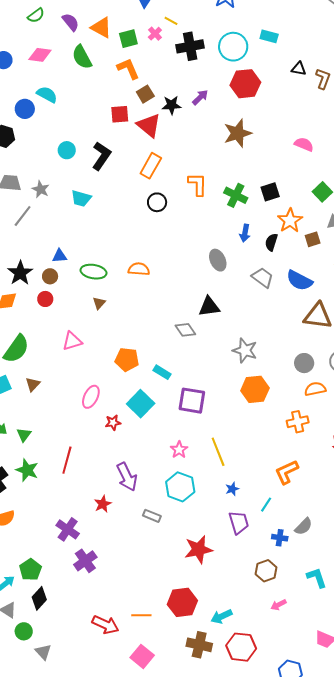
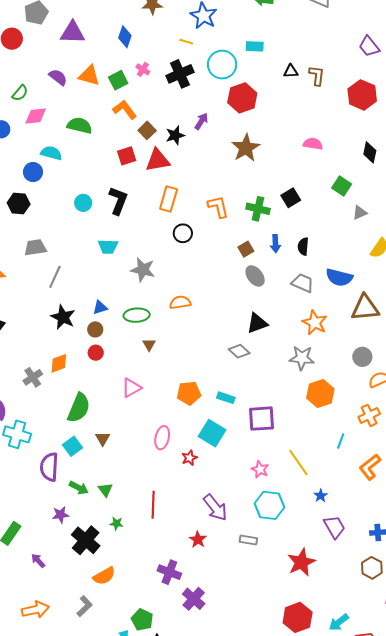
green semicircle: (36, 15) -> (20, 93), moved
yellow line: (171, 21) -> (186, 42), moved
green semicircle: (82, 57) -> (80, 126), moved, turned 145
red triangle: (149, 125) -> (158, 160), turned -36
gray star: (41, 189) -> (143, 270), moved, size x1.4
orange star: (290, 221) -> (315, 323), moved
brown square: (313, 239) -> (246, 249), moved
black star: (20, 273) -> (63, 317), moved
green star: (27, 470) -> (116, 523), size x0.6
cyan line: (266, 505) -> (341, 441), moved

